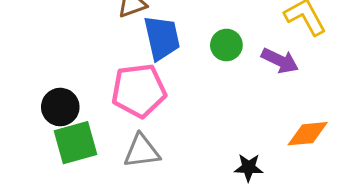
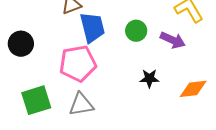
black circle: (60, 107) -> (21, 44), moved
black star: (249, 168) -> (149, 78), moved

